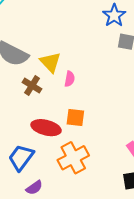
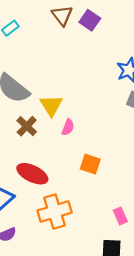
orange square: (75, 118) -> (90, 164), moved

